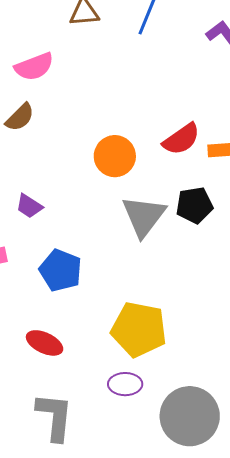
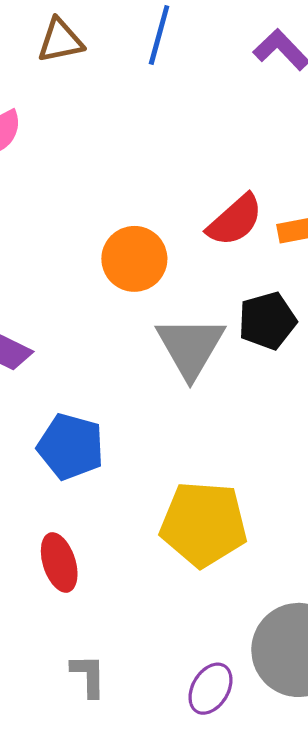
red ellipse: (45, 343) -> (59, 563), turned 54
purple ellipse: (125, 384) -> (210, 689), moved, turned -52
gray L-shape: (55, 417) -> (88, 675), size x0.6

